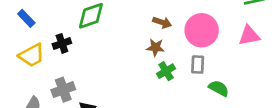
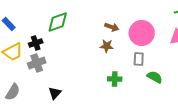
green cross: (166, 71) -> (115, 79), moved, turned 32
gray cross: (63, 90) -> (37, 63), moved

